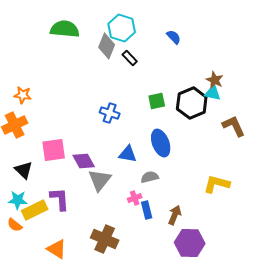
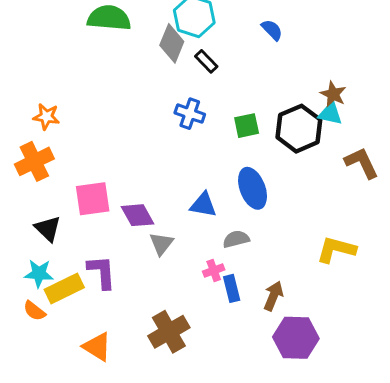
blue cross: (110, 113) -> (190, 114), moved
gray triangle: (100, 180) -> (161, 244), size x0.7
brown cross: (105, 239) -> (169, 332), turned 36

